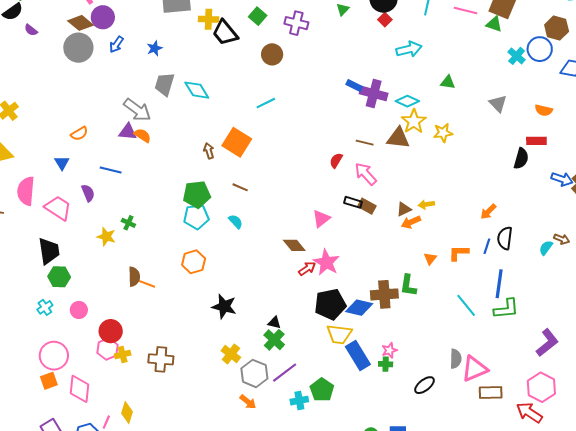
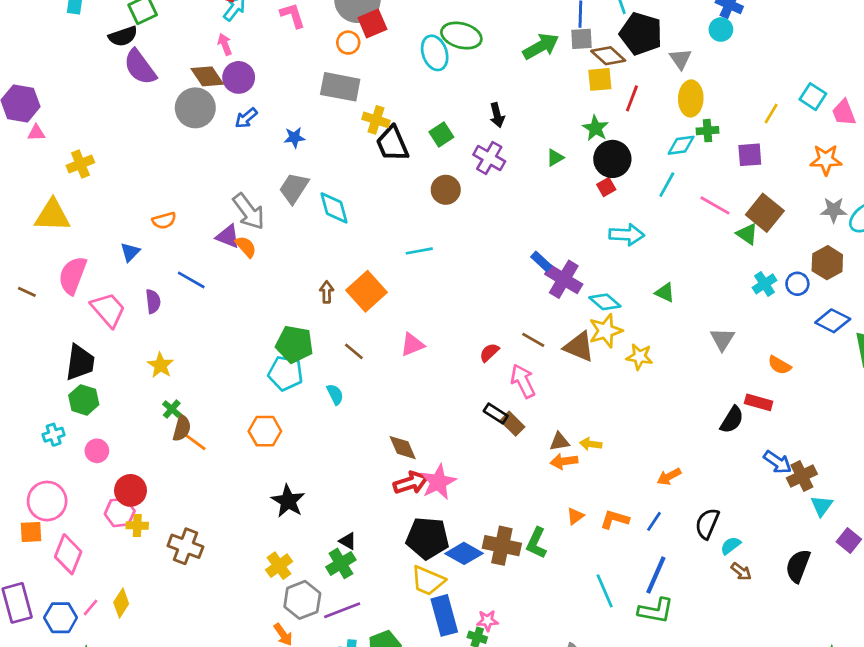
purple semicircle: (31, 30) -> (140, 67), size x2.0
blue circle: (540, 49) -> (797, 284), size x0.7
pink triangle: (321, 219) -> (412, 345), moved
green cross: (128, 223) -> (172, 409), moved
black semicircle: (505, 238) -> (707, 524), moved
brown arrow: (562, 239) -> (741, 571), moved
red arrow: (307, 269) -> (411, 483), size x1.4

